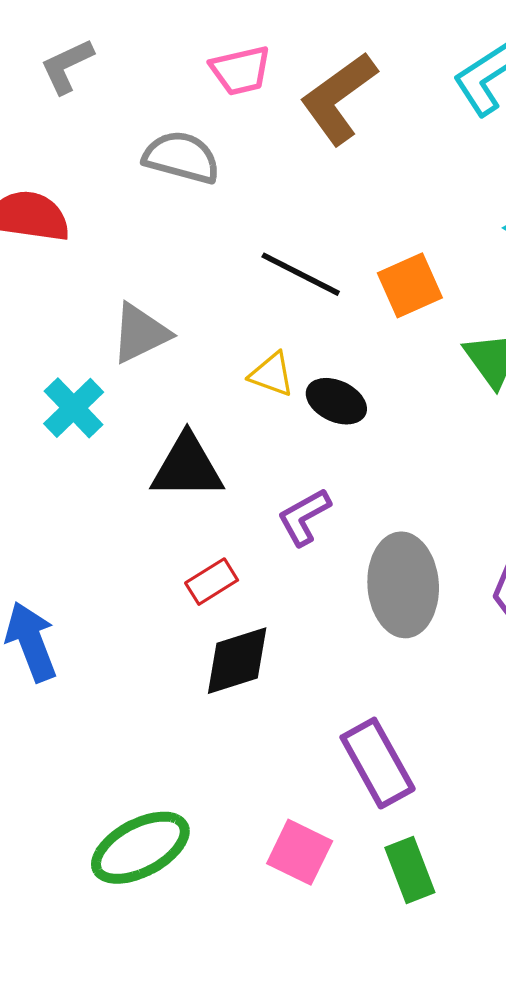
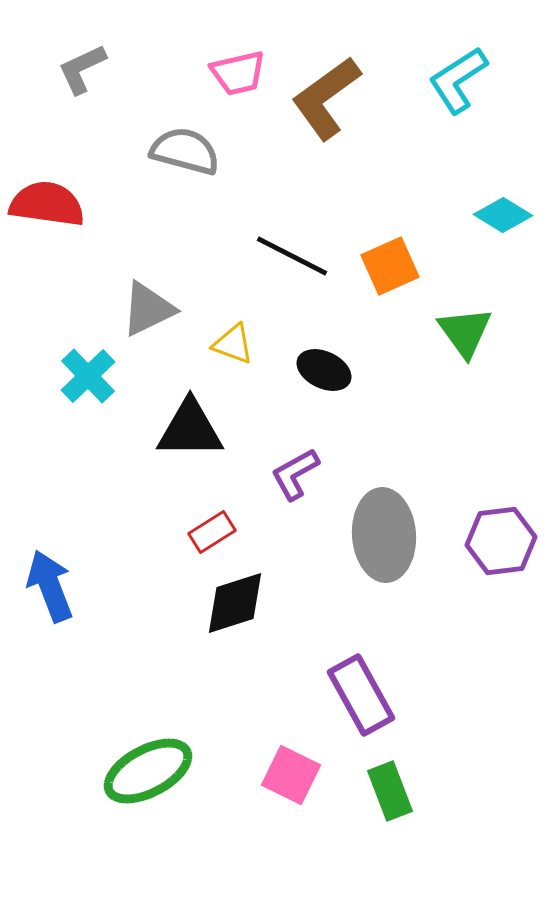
yellow triangle: (272, 374) -> (233, 344), moved

